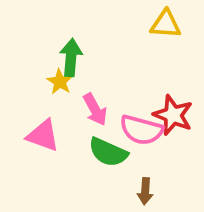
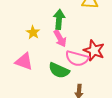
green arrow: (71, 58) -> (59, 19), moved
pink arrow: (95, 110) -> (60, 38), moved

